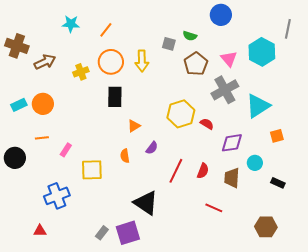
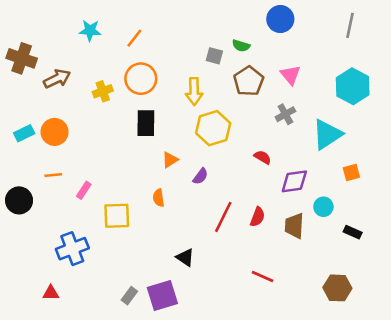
gray line: (288, 29) -> (350, 25), moved
cyan hexagon: (262, 52) -> (353, 86), moved
yellow arrow: (142, 61) -> (194, 91), moved
gray cross: (225, 90) -> (285, 114), size x0.6
yellow hexagon: (181, 114) -> (213, 128), moved
purple semicircle: (152, 148) -> (200, 176), moved
black triangle: (146, 203) -> (185, 257), size x0.6
red line: (214, 208) -> (263, 277), moved

